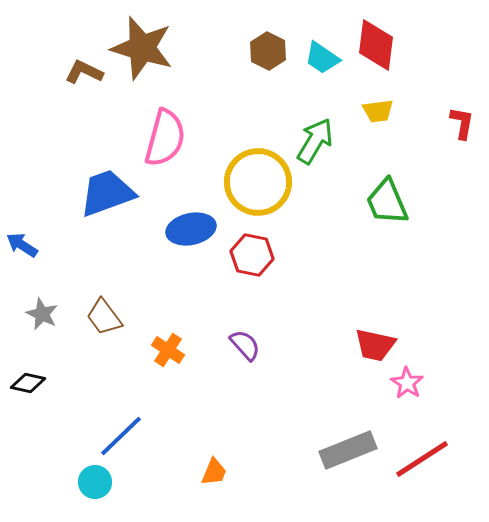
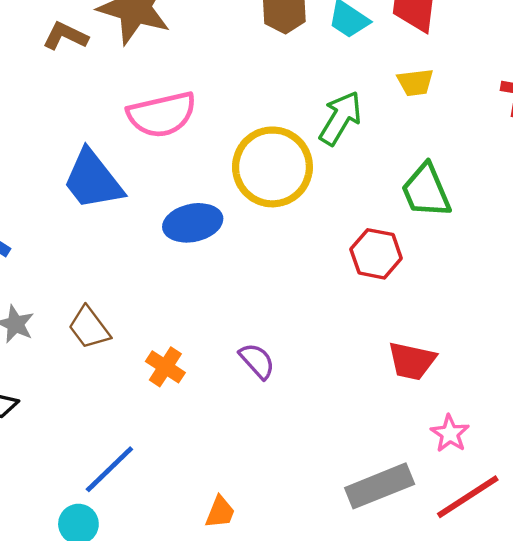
pink semicircle: (165, 138) -> (162, 115), turned 62
blue trapezoid: (107, 193) -> (93, 180), turned -108
red hexagon: (252, 255) -> (376, 254), moved
pink star: (407, 383) -> (450, 434), moved

